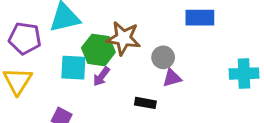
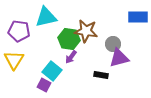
cyan square: (73, 68) -> (52, 71), moved, turned 36
purple triangle: (172, 78) -> (119, 58), size x1.5

